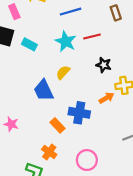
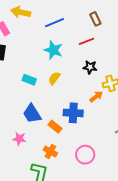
red line: (92, 36) -> (86, 41), moved
cyan rectangle: (29, 44) -> (29, 80), moved
blue trapezoid: (44, 90) -> (32, 114), moved
pink star: (11, 124) -> (19, 139), moved

